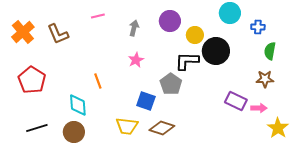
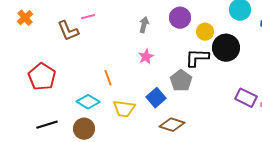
pink line: (98, 16) -> (88, 17), moved
orange cross: (23, 32) -> (25, 18), moved, size x0.7
blue square: (146, 101) -> (156, 98), turned 30
cyan diamond: (78, 105) -> (88, 102), turned -55
yellow trapezoid: (127, 126) -> (124, 109), moved

